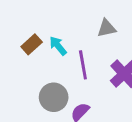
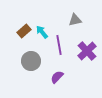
gray circle: (54, 97) -> (31, 61), moved

